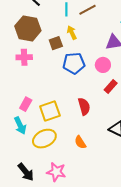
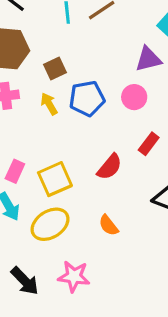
yellow arrow: (72, 33) -> (49, 104), moved
red rectangle: (111, 86) -> (149, 144), moved
red semicircle: (84, 106) -> (110, 167), turned 60

